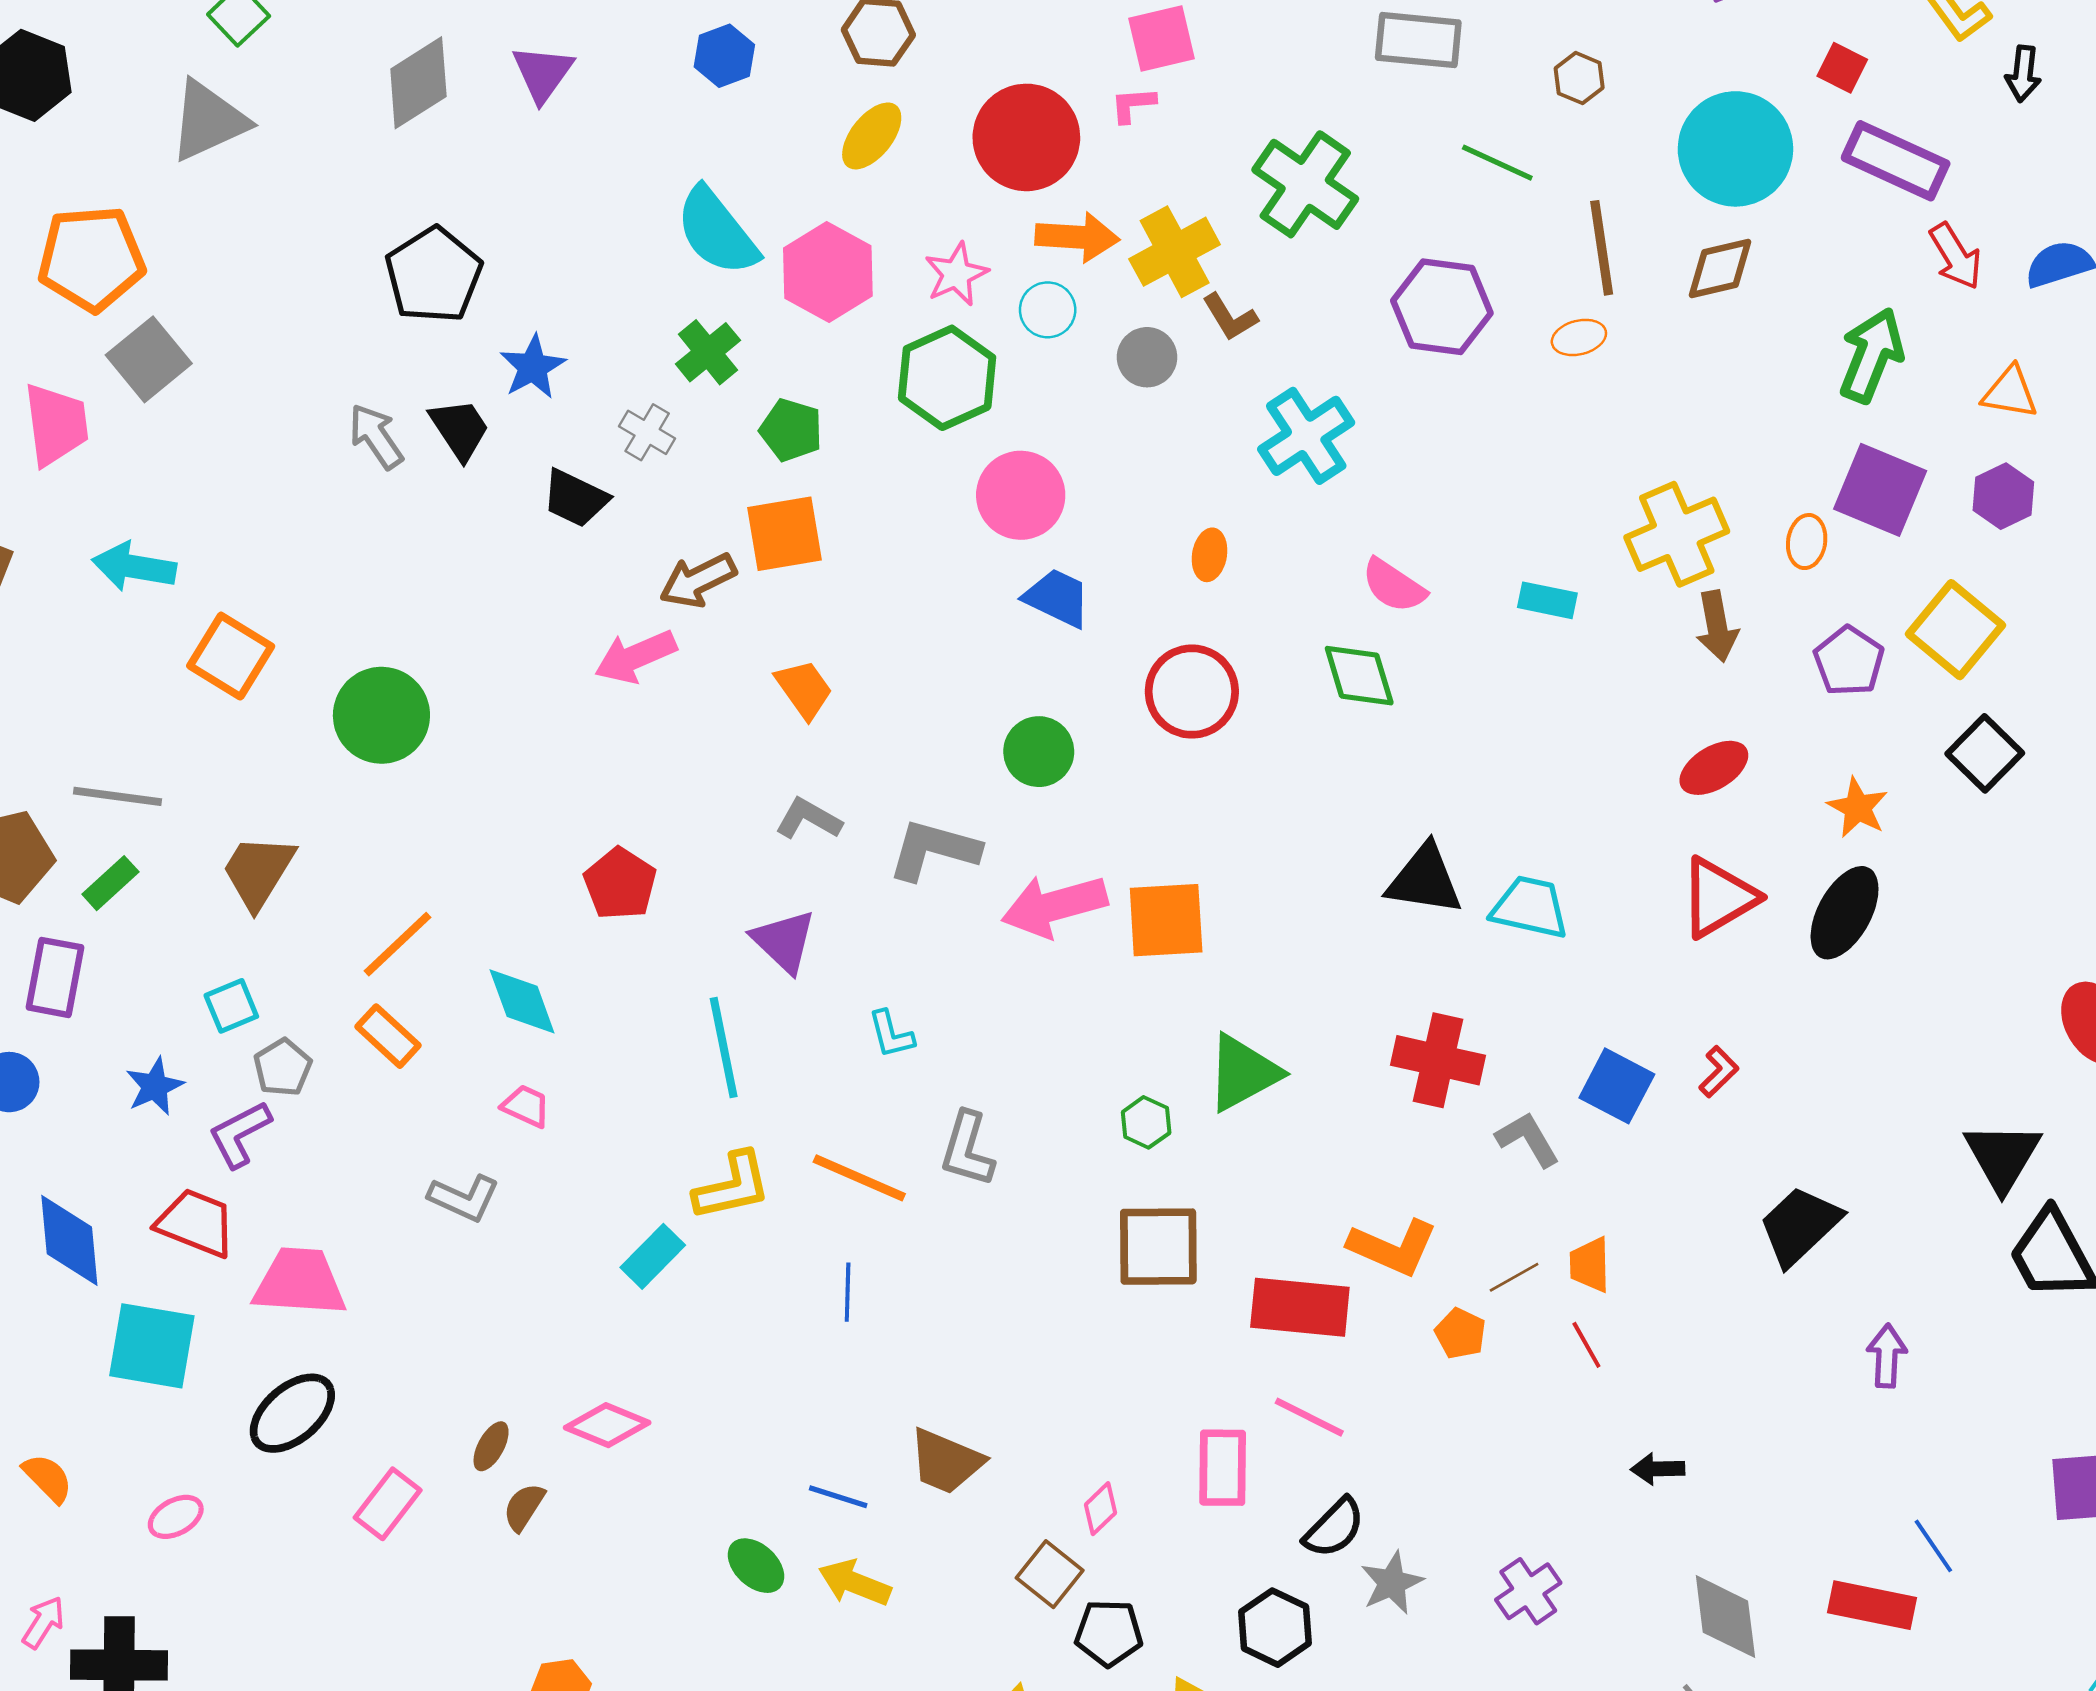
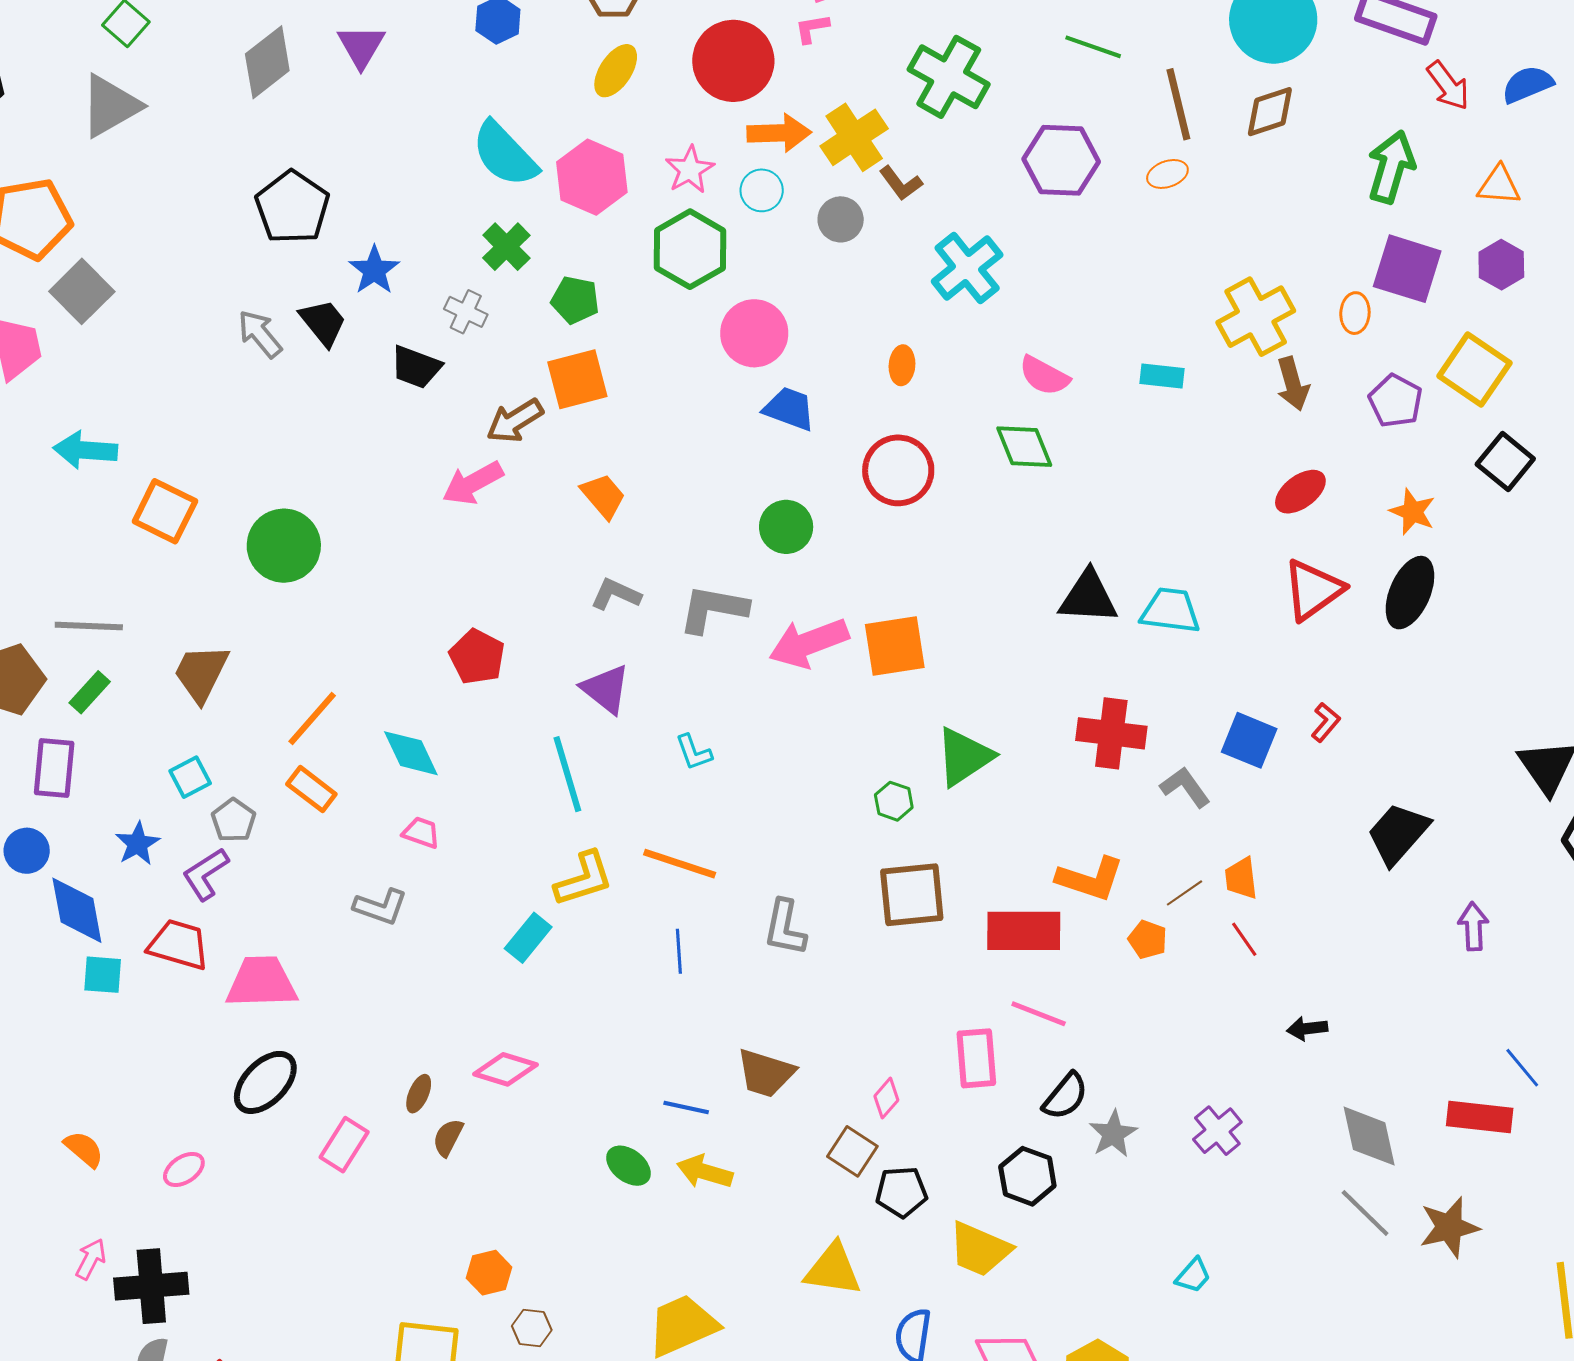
gray L-shape: (967, 1149) -> (785, 928), moved
blue diamond: (69, 1240) -> (77, 910), moved
cyan square: (152, 1346) -> (103, 975), moved, size x0.6

